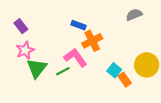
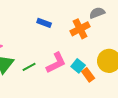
orange cross: (92, 41) -> (80, 29), moved
pink L-shape: (75, 58) -> (56, 63), moved, turned 100

